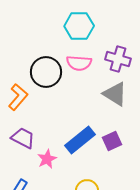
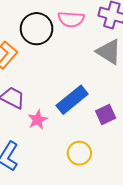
purple square: (112, 141) -> (106, 114), moved

